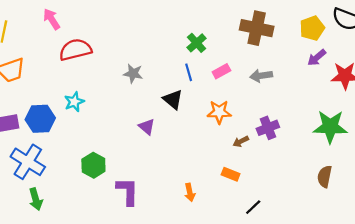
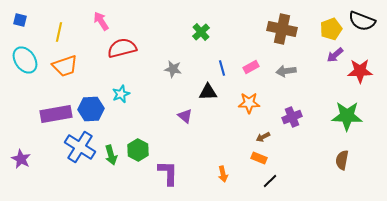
green cross: (197, 43) -> (201, 32), moved
black triangle: (173, 100) -> (208, 92), turned -42
brown arrow: (241, 141) -> (263, 137), moved
green arrow: (36, 199) -> (111, 155), moved
black line: (253, 207) -> (270, 181), moved

